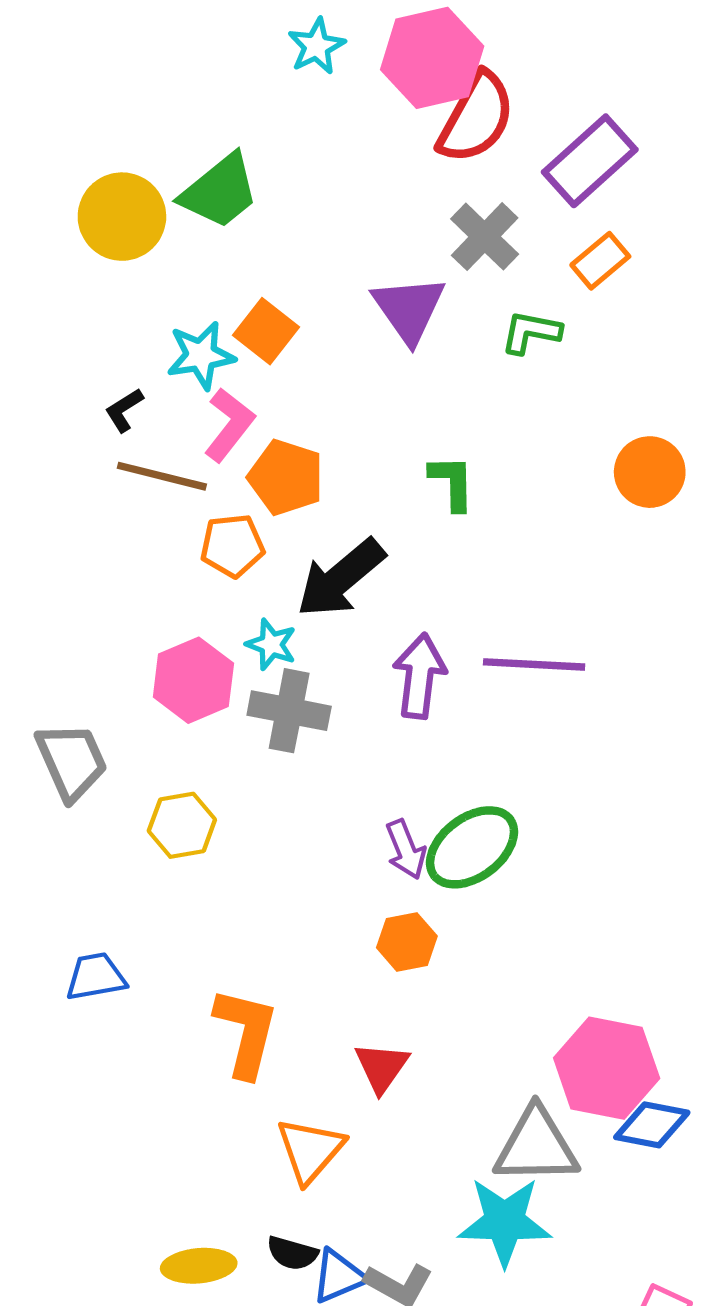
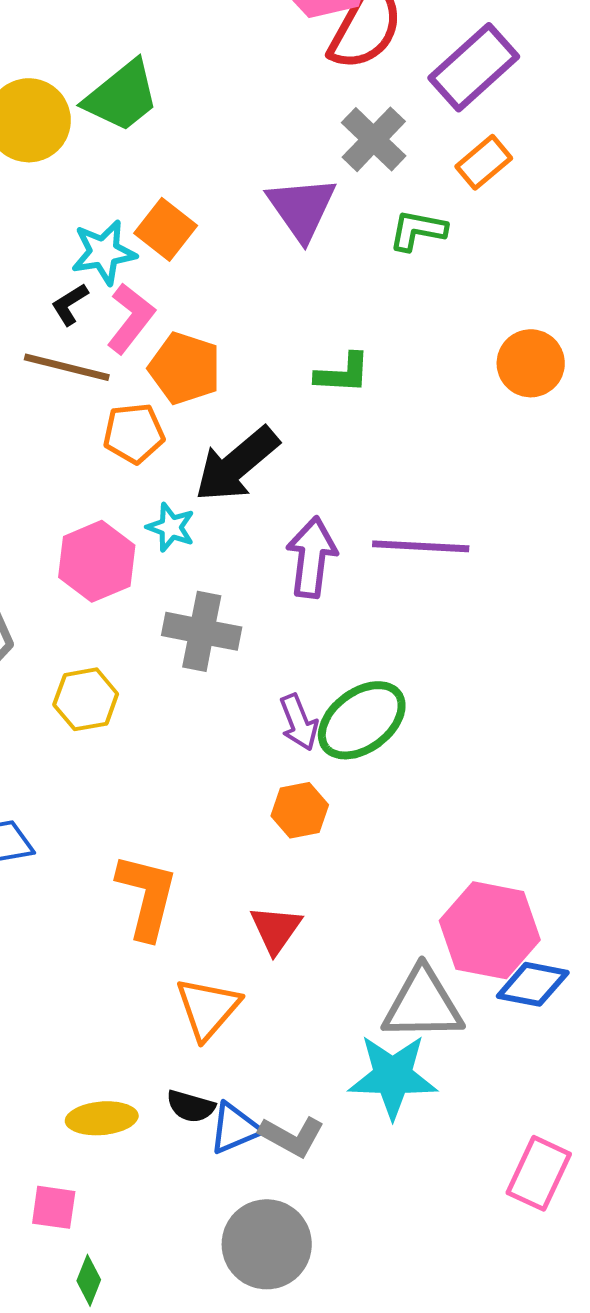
black L-shape: (124, 410) -> (70, 304), moved
green L-shape: (452, 483) -> (343, 373), turned 94
gray cross: (289, 711) -> (202, 631), moved

